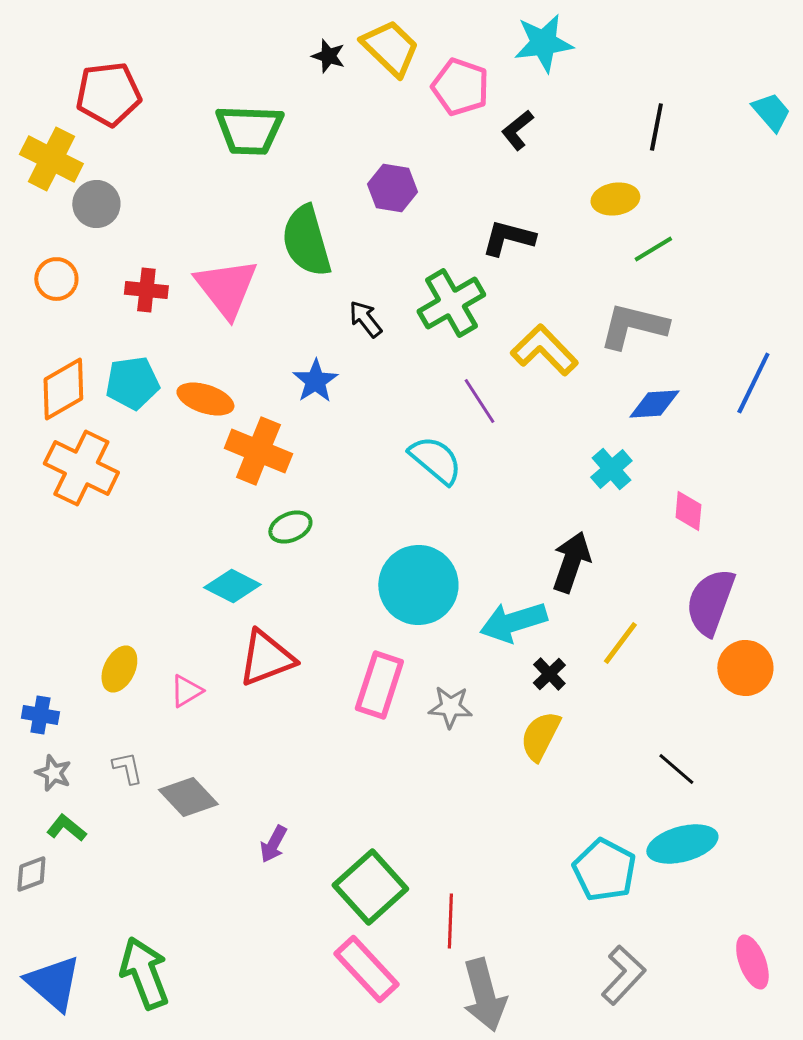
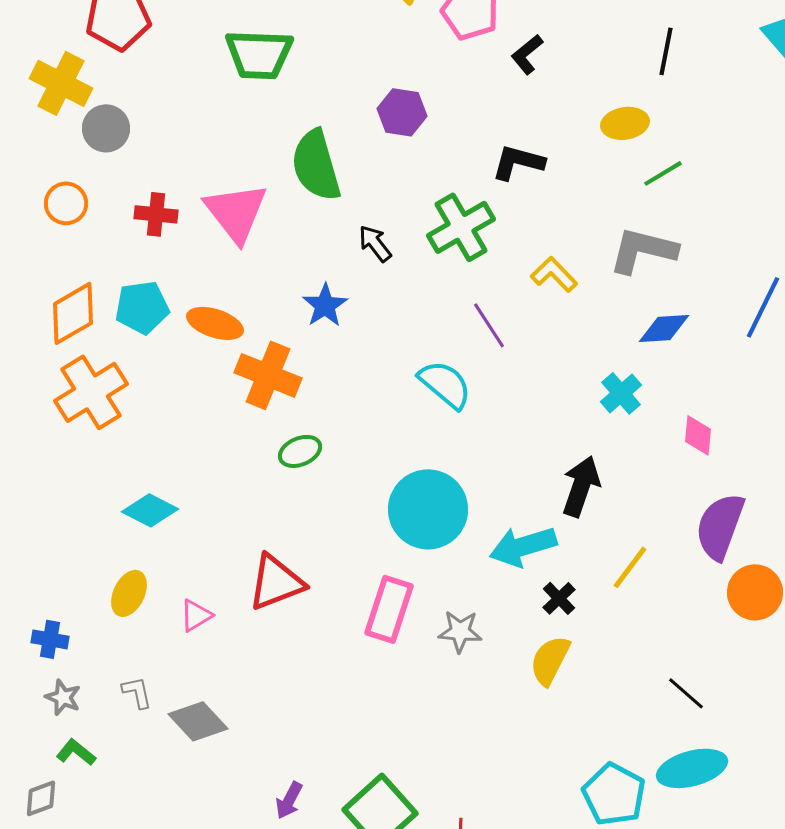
yellow L-shape: (544, 350) -> (554, 274), size x0.7
orange cross: (81, 468) -> (91, 392), turned 32
cyan diamond: (232, 586) -> (150, 510), moved
purple arrow: (273, 844) -> (289, 800), moved

